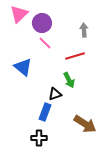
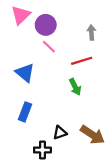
black triangle: (55, 94) -> (60, 133), moved
blue rectangle: (45, 112) -> (25, 112), moved

